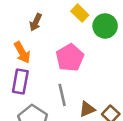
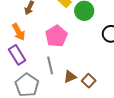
purple rectangle: (20, 82) -> (17, 55), turned -42

